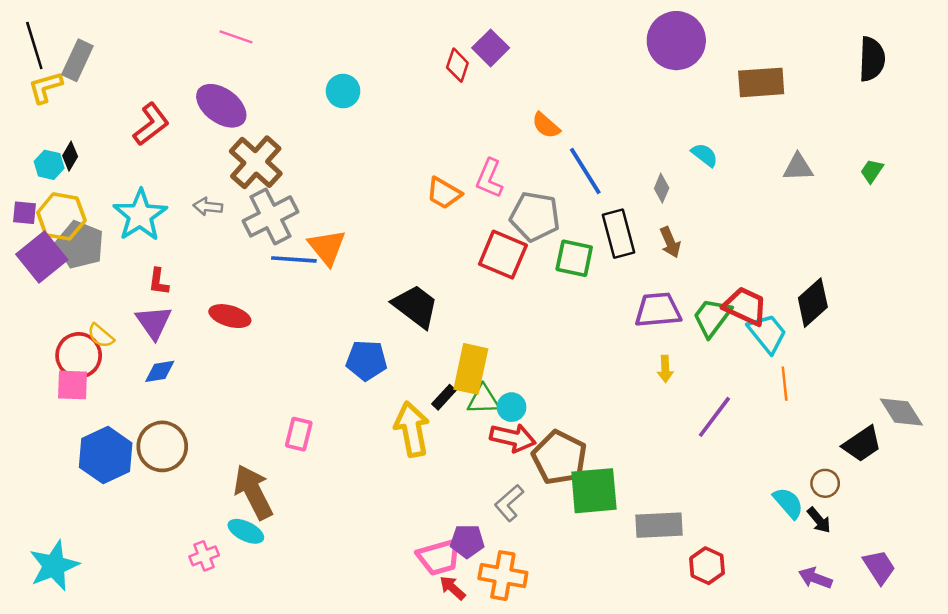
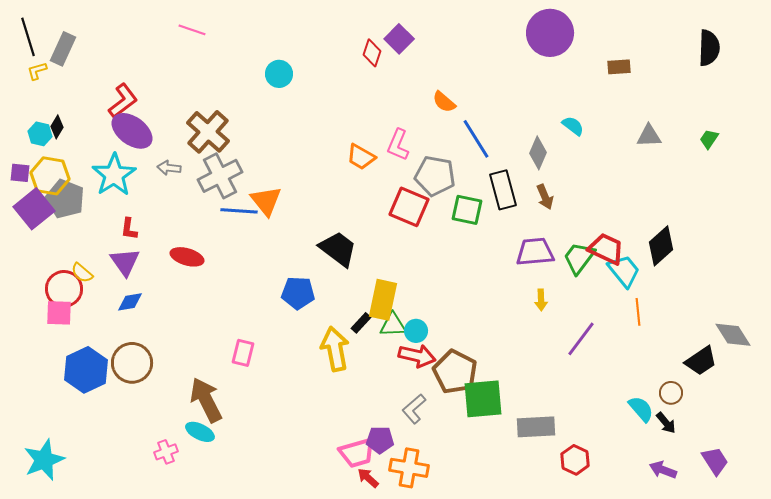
brown rectangle: (761, 82) -> (619, 67), size x0.6
yellow L-shape: (45, 87) -> (37, 71), size x0.7
purple ellipse: (221, 106) -> (132, 131), moved
gray diamond: (662, 188) -> (538, 153), size x1.4

